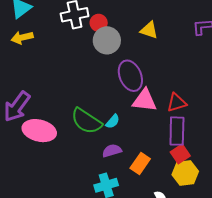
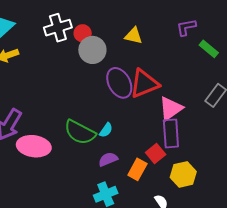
pink triangle: (145, 100) -> (171, 108), moved, turned -36
red triangle: (177, 103) -> (144, 84), moved, size x1.5
red square: (180, 154) -> (156, 153), moved

